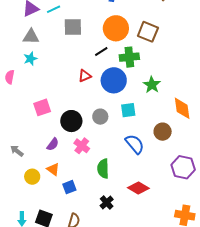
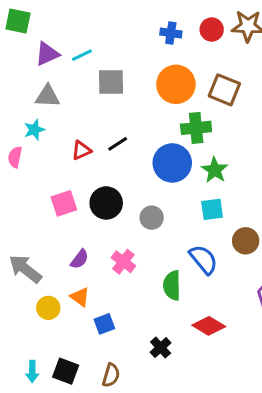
black line: (101, 52) -> (118, 144), moved
cyan star: (30, 59) -> (34, 130), moved
red triangle: (85, 76) -> (81, 150), moved
green star: (152, 85) -> (215, 170), moved
cyan square: (128, 110) -> (212, 209), moved
black circle: (71, 121) -> (106, 203), moved
gray arrow: (17, 151) -> (25, 269), size x1.6
green semicircle: (103, 169) -> (172, 285), moved

